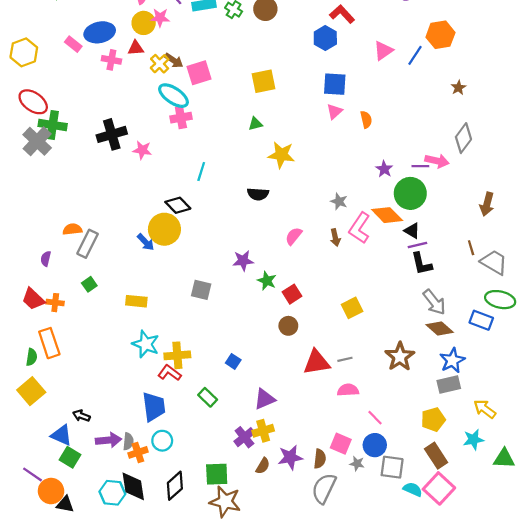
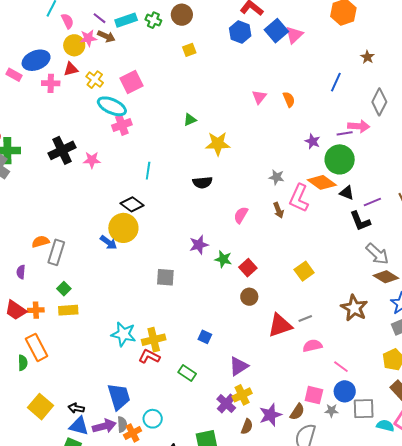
blue line: (415, 55) -> (336, 82), moved
brown arrow: (174, 61) -> (106, 36), moved
yellow square: (264, 81) -> (189, 50), moved, size x0.6
blue square: (335, 84) -> (276, 31), moved, turned -35
purple line: (417, 245) -> (372, 202), moved
yellow rectangle: (136, 301) -> (68, 310), moved
yellow square: (31, 391) -> (40, 407), moved
blue trapezoid: (154, 407) -> (119, 397), moved
blue triangle: (61, 435) -> (79, 426), moved
brown semicircle: (320, 459) -> (297, 412), turned 36

